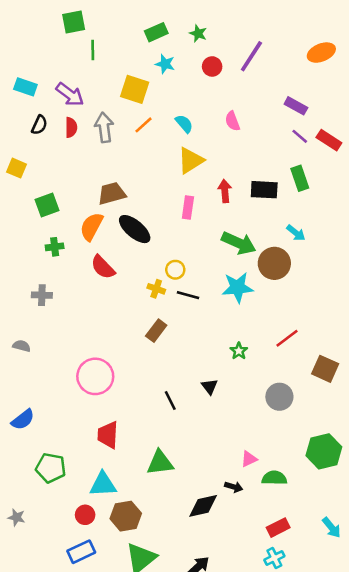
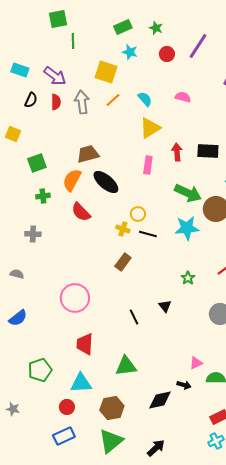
pink semicircle: (232, 121) -> (183, 97), turned 126
blue semicircle: (23, 420) -> (18, 318), moved
green pentagon: (51, 468) -> (40, 370), turned -30
brown hexagon: (126, 516) -> (112, 408), moved

